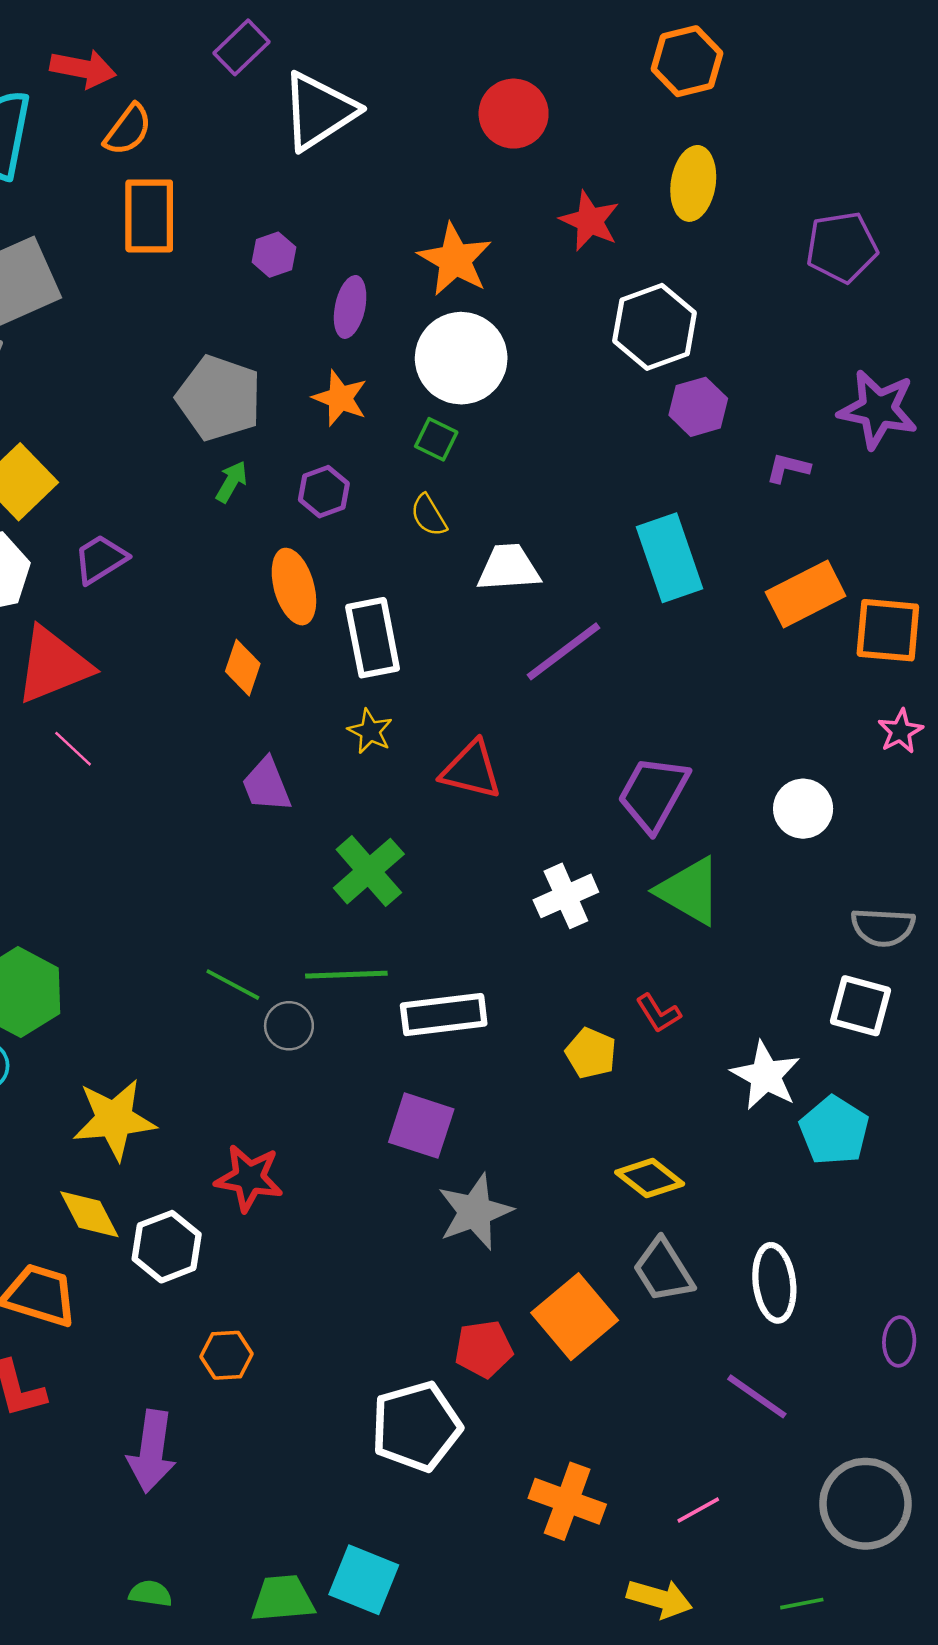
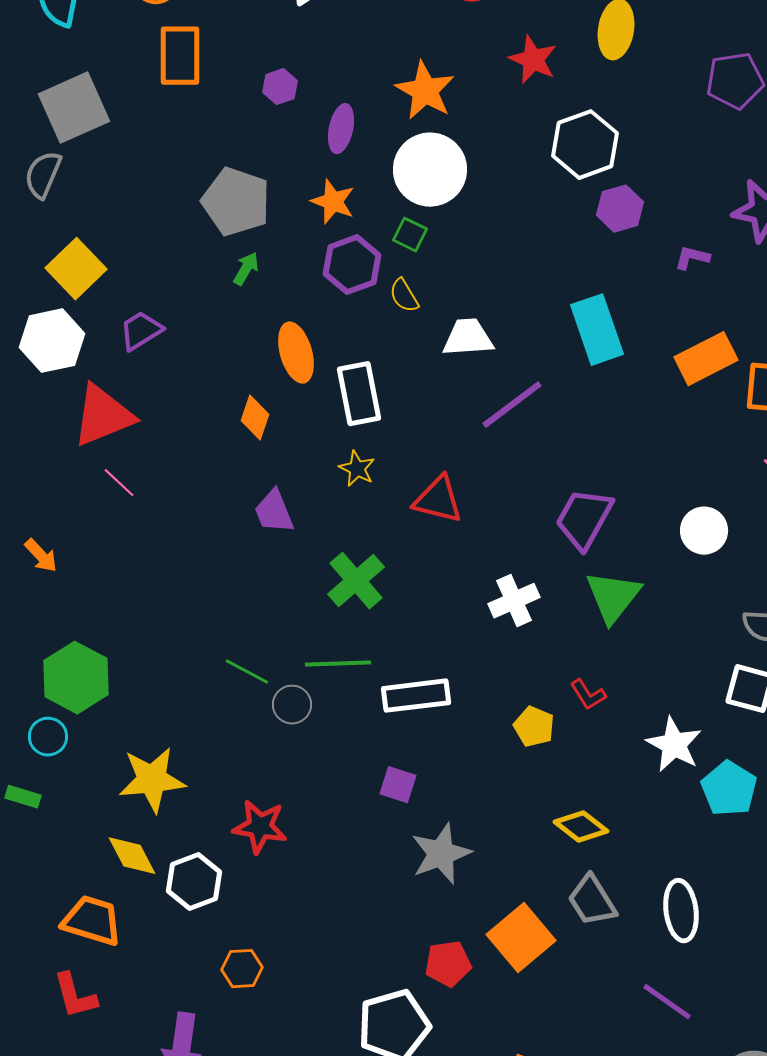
purple hexagon: (324, 492) -> (352, 265), moved, size x1.4
green triangle: (690, 891) -> (613, 597), turned 38
purple square: (421, 1126) -> (398, 785), size x0.7

